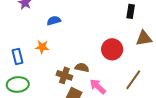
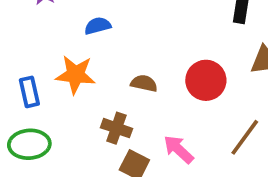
orange star: (42, 47) -> (75, 75), size x1.5
brown semicircle: (82, 67) -> (144, 83), moved

